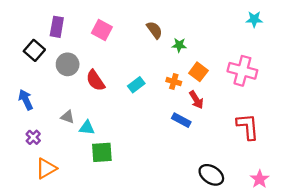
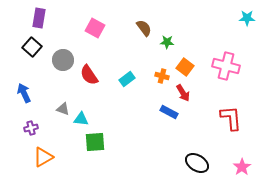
cyan star: (254, 19) -> (247, 18), moved
purple rectangle: (57, 27) -> (39, 18), moved
purple cross: (33, 137) -> (31, 128), turned 32

